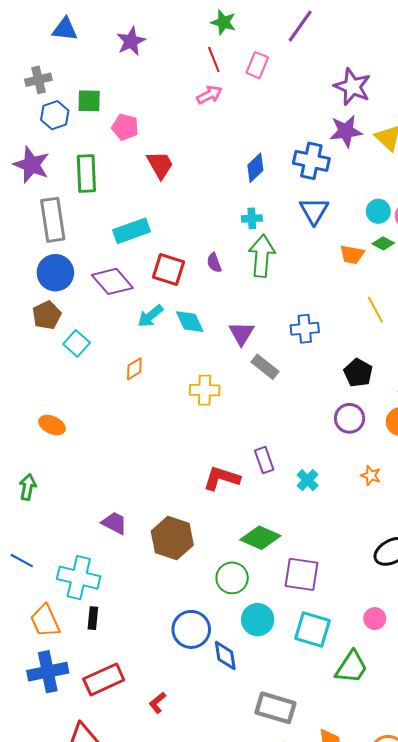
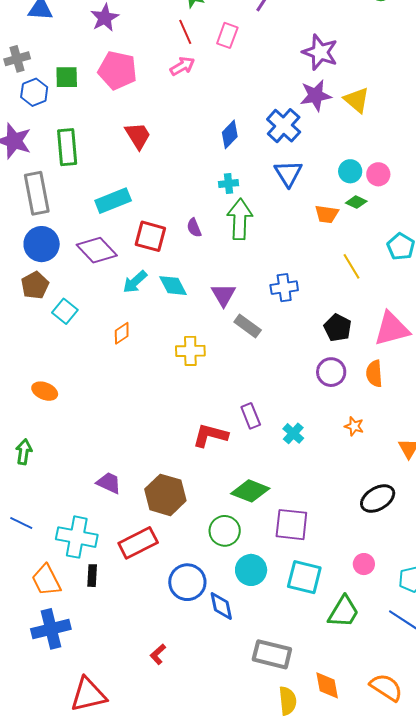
pink pentagon: (125, 127) -> (118, 70), moved, size x1.5
blue cross: (311, 161) -> (284, 126), turned 32
red rectangle: (104, 679) -> (138, 543), moved

